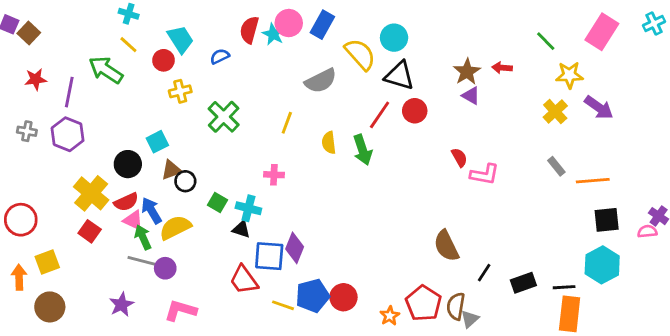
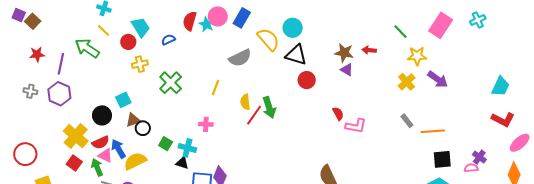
brown star: (467, 72) -> (344, 53), turned -30
red line: (380, 115) -> (254, 115), moved
green arrow: (143, 237) -> (97, 167), moved

